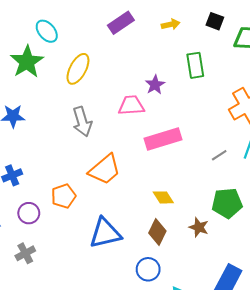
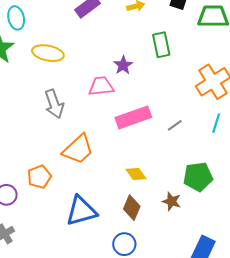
cyan ellipse: (47, 31) -> (16, 18), turned 30
yellow ellipse: (78, 69) -> (48, 53), turned 76
gray line: (219, 155) -> (175, 125), moved

